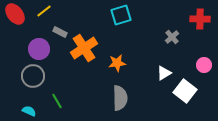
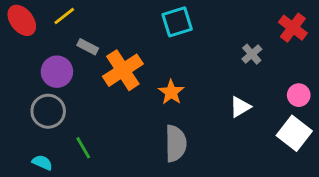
red cross: (200, 19) -> (293, 28), turned 36
orange star: (117, 63) -> (171, 92), turned -30
white square: (185, 91) -> (294, 133), moved

